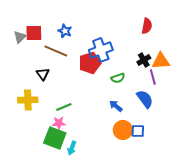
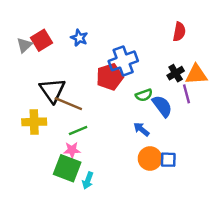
red square: (34, 33) -> (41, 40), turned -30
brown line: (56, 51) -> (68, 104), moved
black triangle: (43, 74) -> (52, 90), size x1.6
blue semicircle: (145, 99) -> (162, 106), moved

